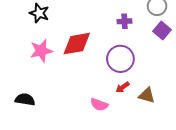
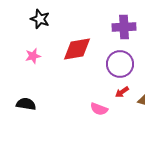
purple cross: (125, 21) -> (124, 27), size x1.6
pink star: (41, 51) -> (33, 56), moved, size x0.7

